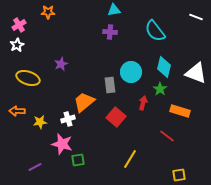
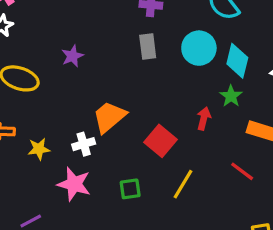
cyan circle: (131, 72) -> (199, 48), moved
gray rectangle: (110, 85) -> (148, 46), moved
yellow line: (130, 159) -> (183, 184), moved
green square: (78, 160) -> (130, 189), moved

